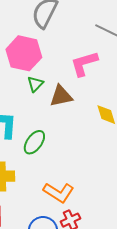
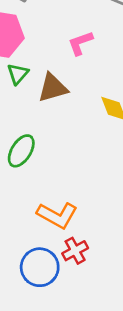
pink L-shape: (84, 64) -> (80, 43), size x0.7

